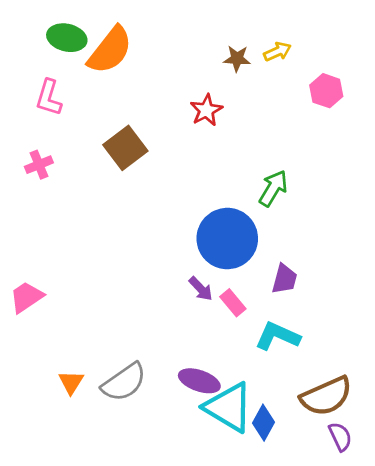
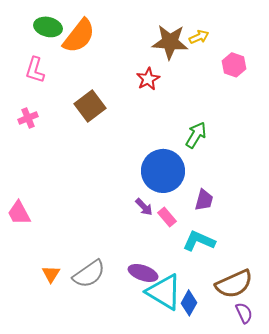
brown star: (237, 59) -> (170, 42), size x1.8
pink trapezoid: (26, 297) -> (19, 213), turned -84

